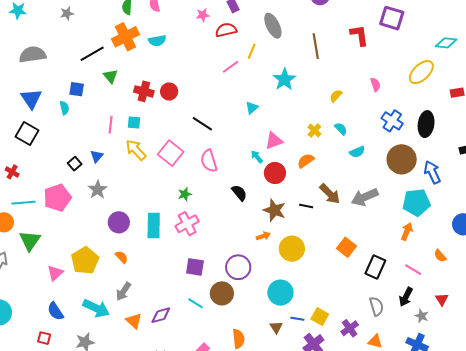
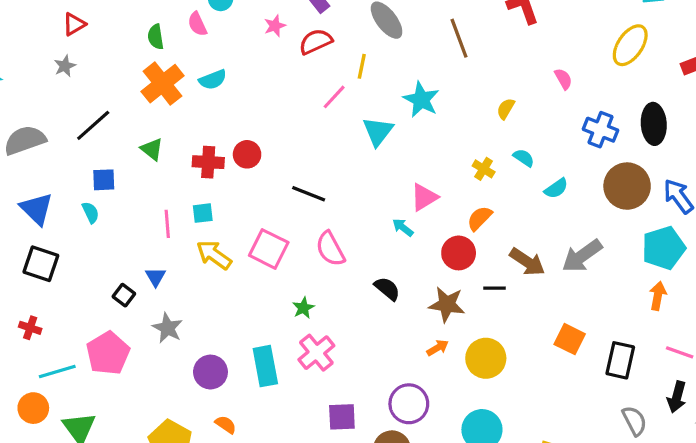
black line: (92, 54) -> (93, 125), moved
cyan triangle: (252, 108) -> (378, 131), moved, size x1.5
red circle: (275, 173) -> (459, 253), moved

